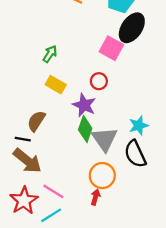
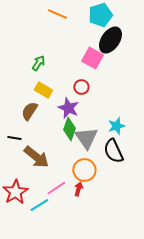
brown semicircle: (36, 121) -> (29, 111), moved
brown arrow: (27, 161) -> (36, 157), moved
pink line: (53, 191) -> (56, 188), moved, turned -66

